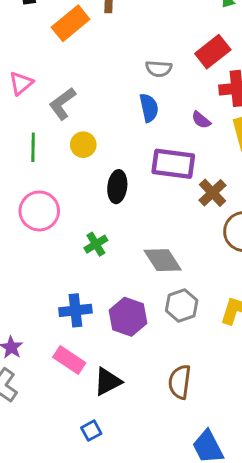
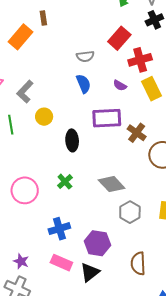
pink circle: (39, 211) -> (25, 190), moved
purple hexagon: (128, 317) -> (97, 243), moved

